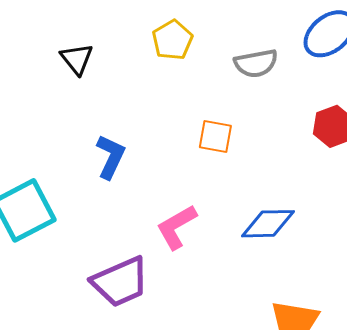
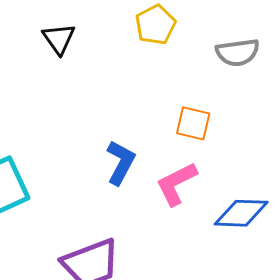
blue L-shape: (111, 157) -> (121, 163), moved
pink L-shape: (176, 227) -> (176, 184), moved

